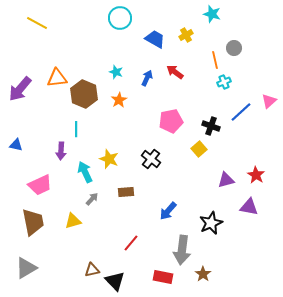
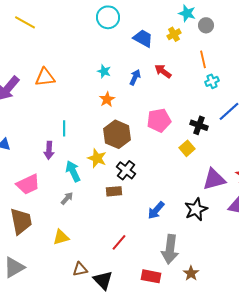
cyan star: (212, 14) -> (187, 13), moved
gray circle: (234, 48) -> (206, 25), moved
brown hexagon: (84, 94) -> (117, 134), moved
black cross: (151, 159) -> (126, 170), moved
purple triangle: (226, 180) -> (214, 179), size x1.4
gray arrow: (92, 199) -> (67, 198), moved
yellow triangle: (73, 221) -> (61, 237), moved
black star: (211, 223) -> (196, 209), moved

